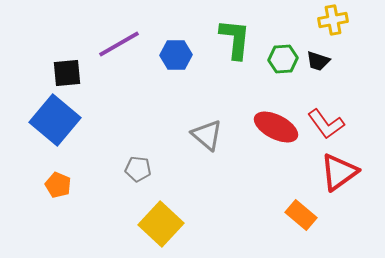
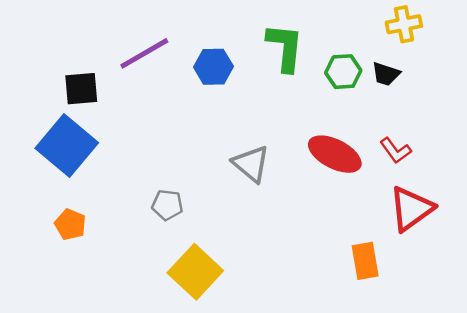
red L-shape: (326, 124) -> (395, 150), size x0.7
orange rectangle: (301, 215) -> (365, 261), turned 40

